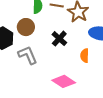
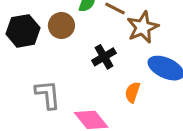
gray L-shape: (28, 55) -> (48, 95), moved

